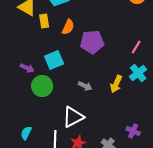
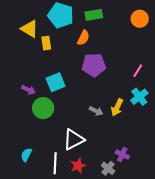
orange semicircle: (68, 27) -> (83, 38), moved
gray arrow: (85, 86) -> (96, 111), moved
purple cross: (133, 131) -> (122, 154), moved

